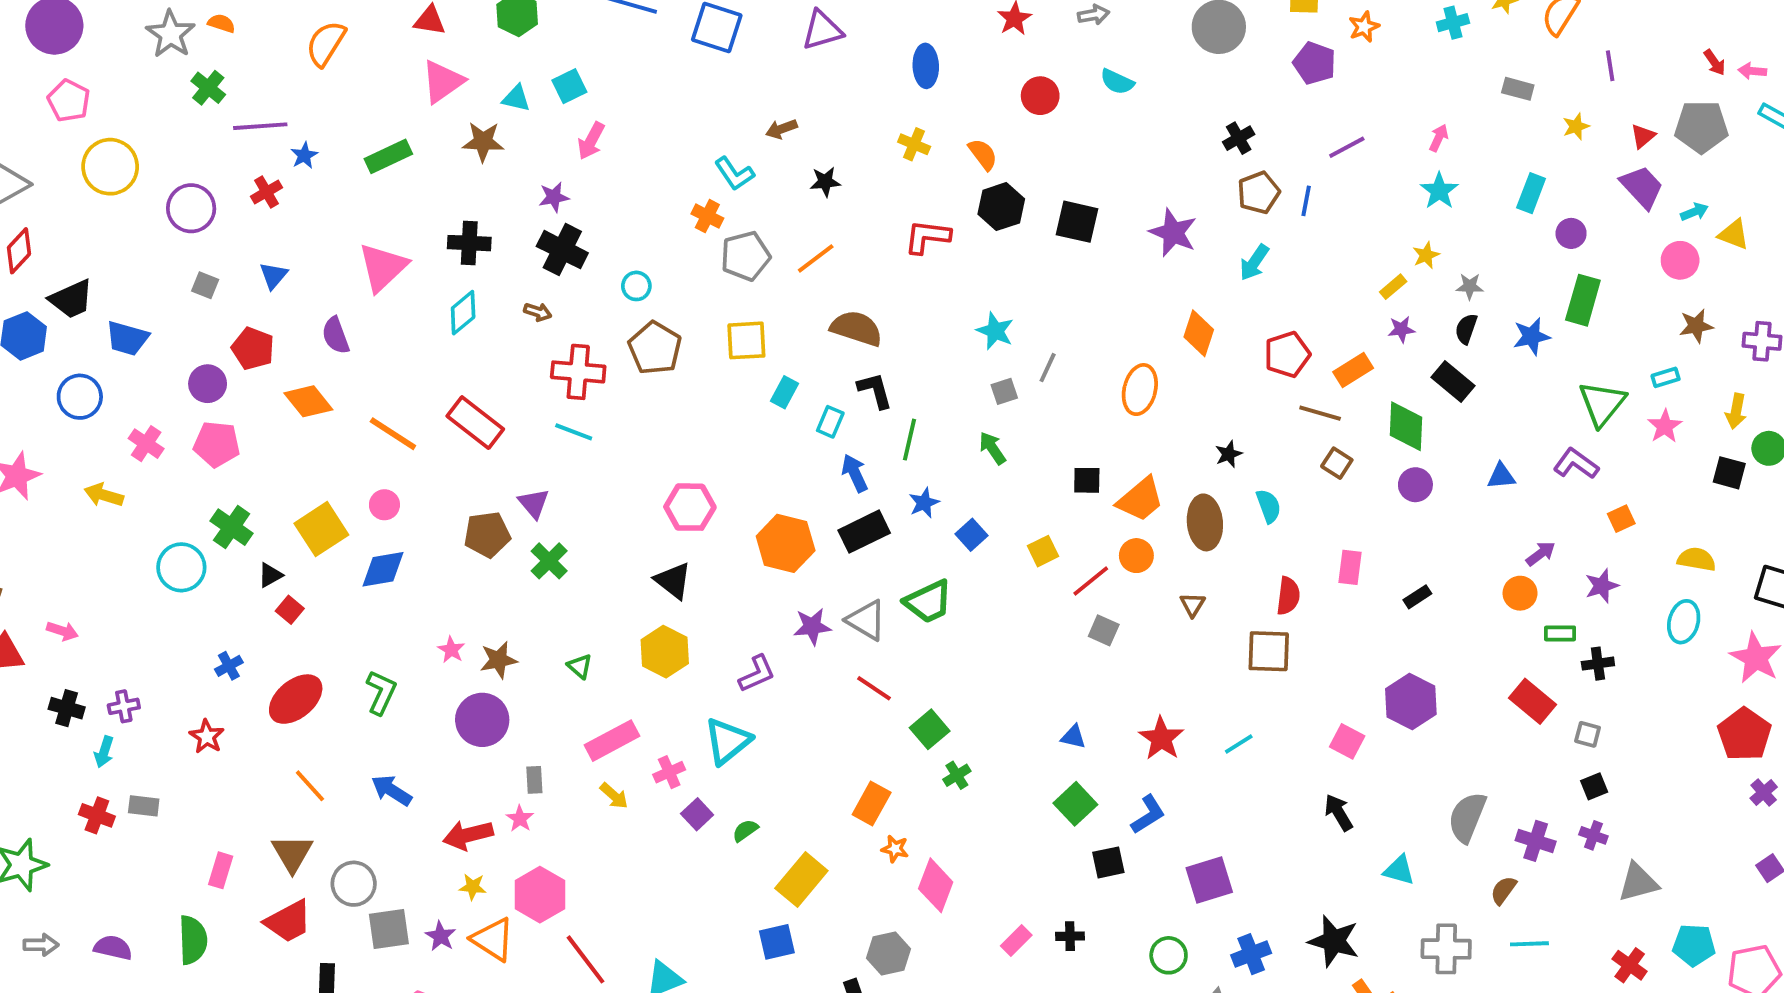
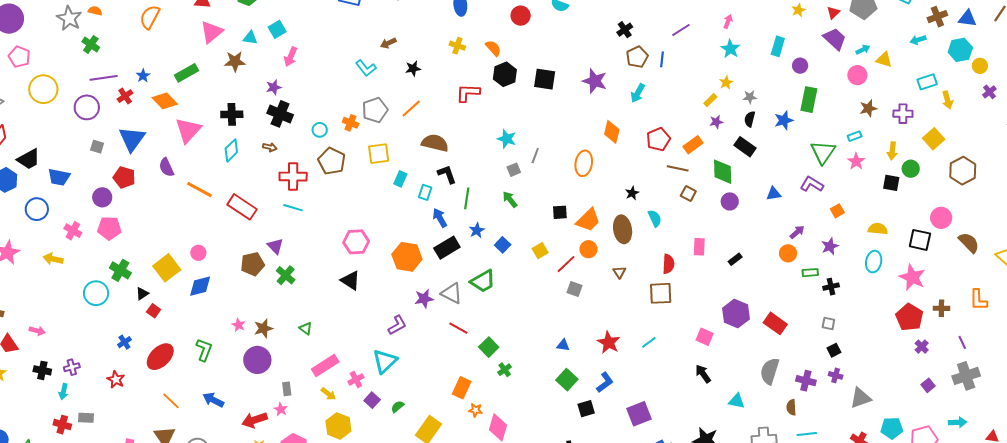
purple line: (260, 126) -> (104, 78), moved
orange cross: (707, 216) -> (351, 123), moved
blue triangle: (273, 276) -> (132, 139), size x1.8
orange diamond: (308, 401) -> (165, 101), moved
orange line: (393, 434) -> (199, 190), moved
yellow hexagon: (665, 652) -> (338, 426), moved
red rectangle: (1533, 701) -> (775, 323), moved
brown semicircle: (1503, 890) -> (791, 407), turned -35

